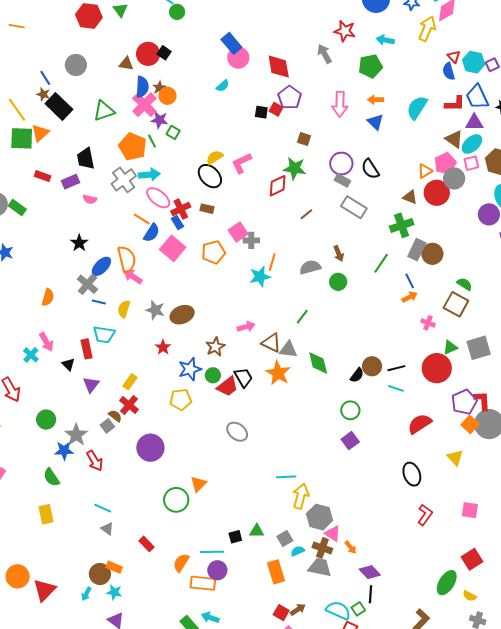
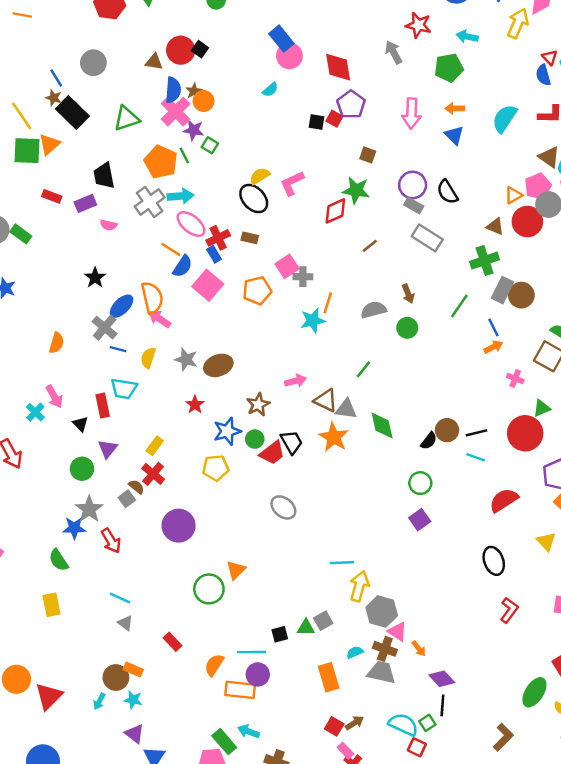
green circle: (46, 420) -> (82, 469), moved
gray square: (285, 539) -> (323, 621), moved

